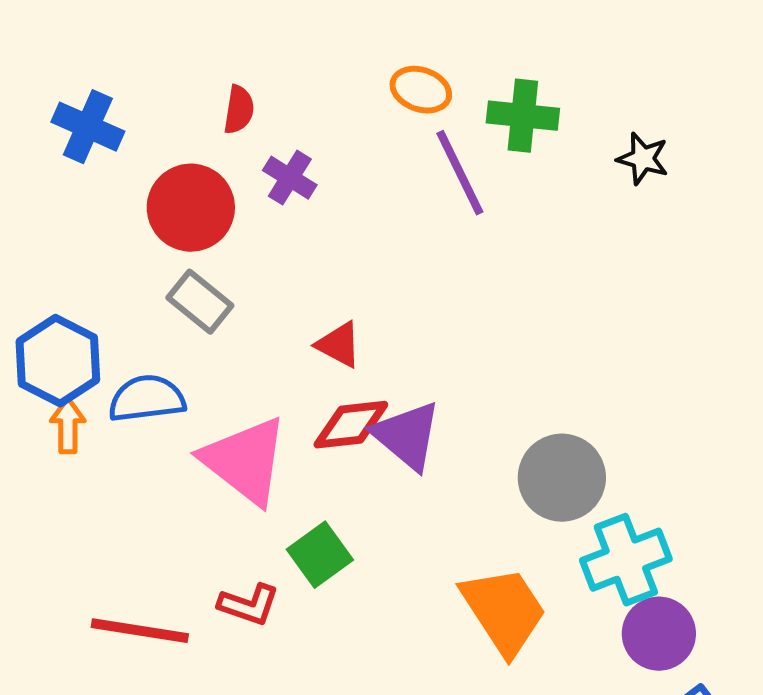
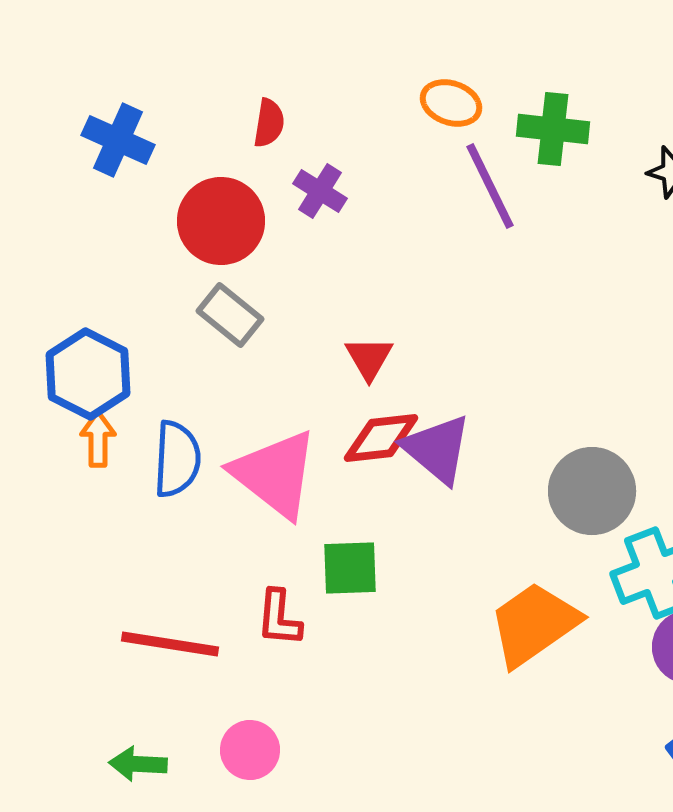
red triangle: (339, 345) -> (369, 358), turned 32
blue semicircle: (147, 399) -> (177, 459), moved, turned 100
green square: (320, 555) -> (350, 568), turned 34
red L-shape: (249, 605) -> (279, 618), turned 76
orange trapezoid: (504, 611) -> (534, 624), turned -92

